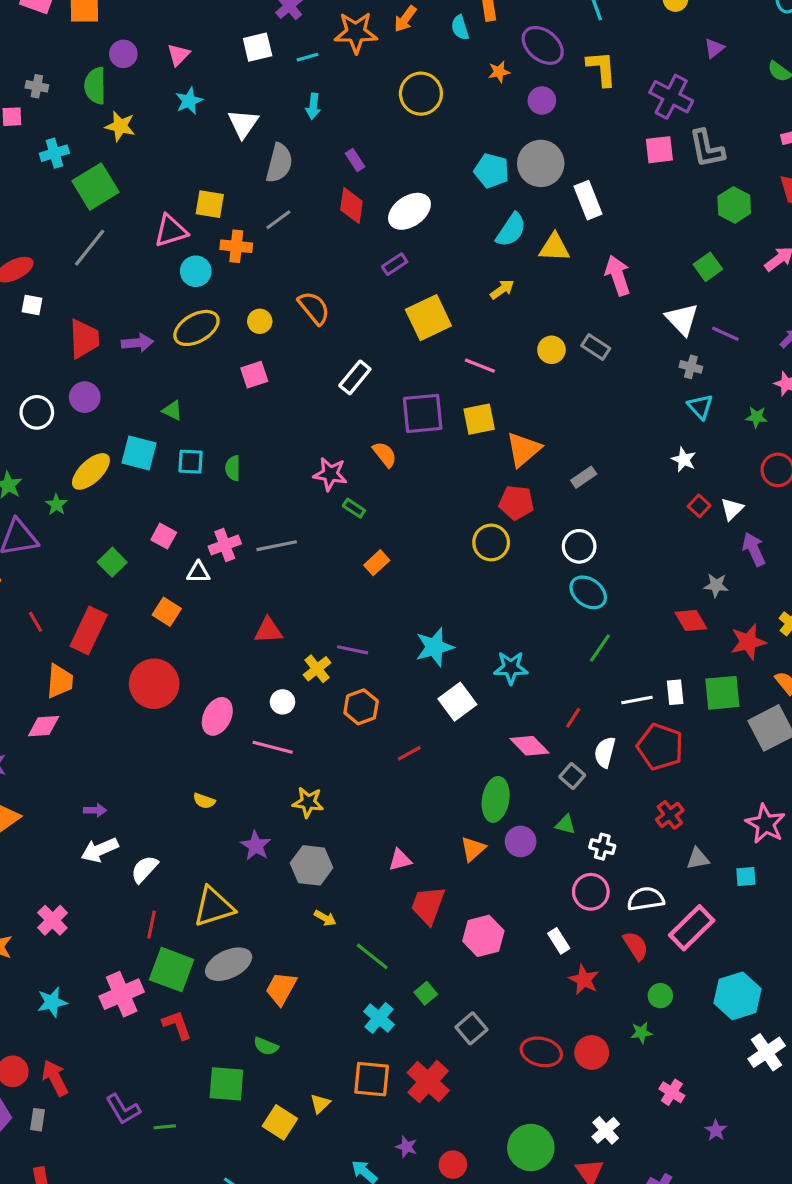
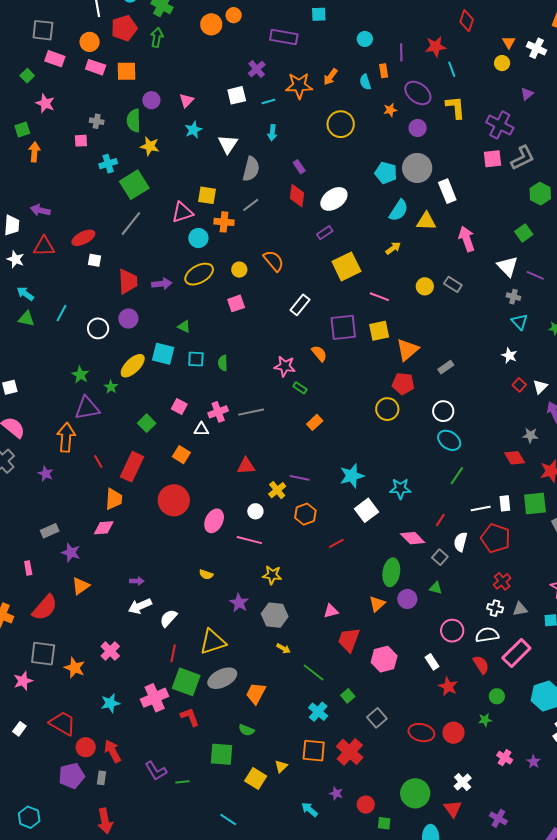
gray L-shape: (707, 149) -> (523, 158), turned -104
white cross: (602, 847) -> (495, 608), moved
purple star: (716, 1130) -> (533, 762), moved

